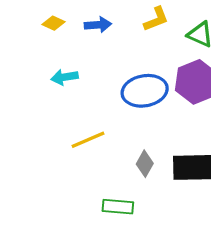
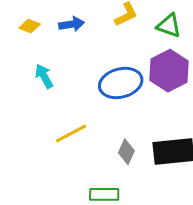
cyan arrow: (65, 77) -> (44, 76), turned 75

